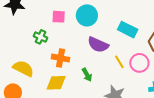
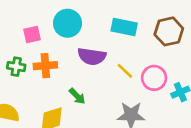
orange cross: (61, 58) -> (45, 66), moved
pink circle: (139, 63) -> (154, 78), moved
green arrow: (87, 75) -> (77, 96), moved

